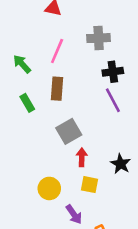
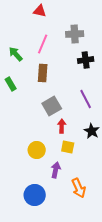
purple line: (113, 100) -> (86, 99), moved
green rectangle: (27, 103) -> (11, 84), moved
purple arrow: (74, 214) -> (56, 170), turned -133

